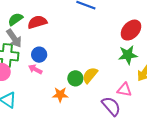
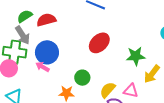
red ellipse: (131, 30) -> (99, 43), moved
blue circle: (39, 55) -> (47, 52), size x1.5
yellow semicircle: (90, 75) -> (108, 90), moved

